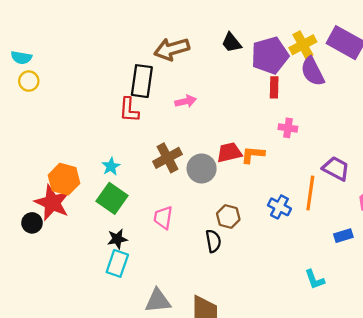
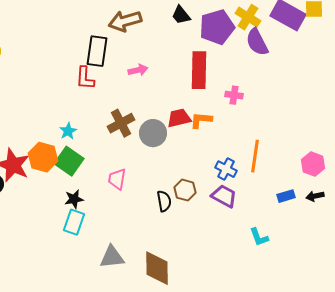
yellow cross: (303, 45) -> (248, 17), turned -30
red rectangle: (274, 87) -> (199, 70), moved, size x1.8
purple trapezoid: (336, 169) -> (224, 196), moved
orange hexagon: (64, 179) -> (43, 157), moved
brown hexagon: (228, 216) -> (185, 190), moved

